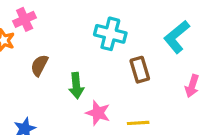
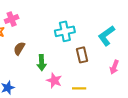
cyan cross: (110, 34) -> (65, 31), turned -30

